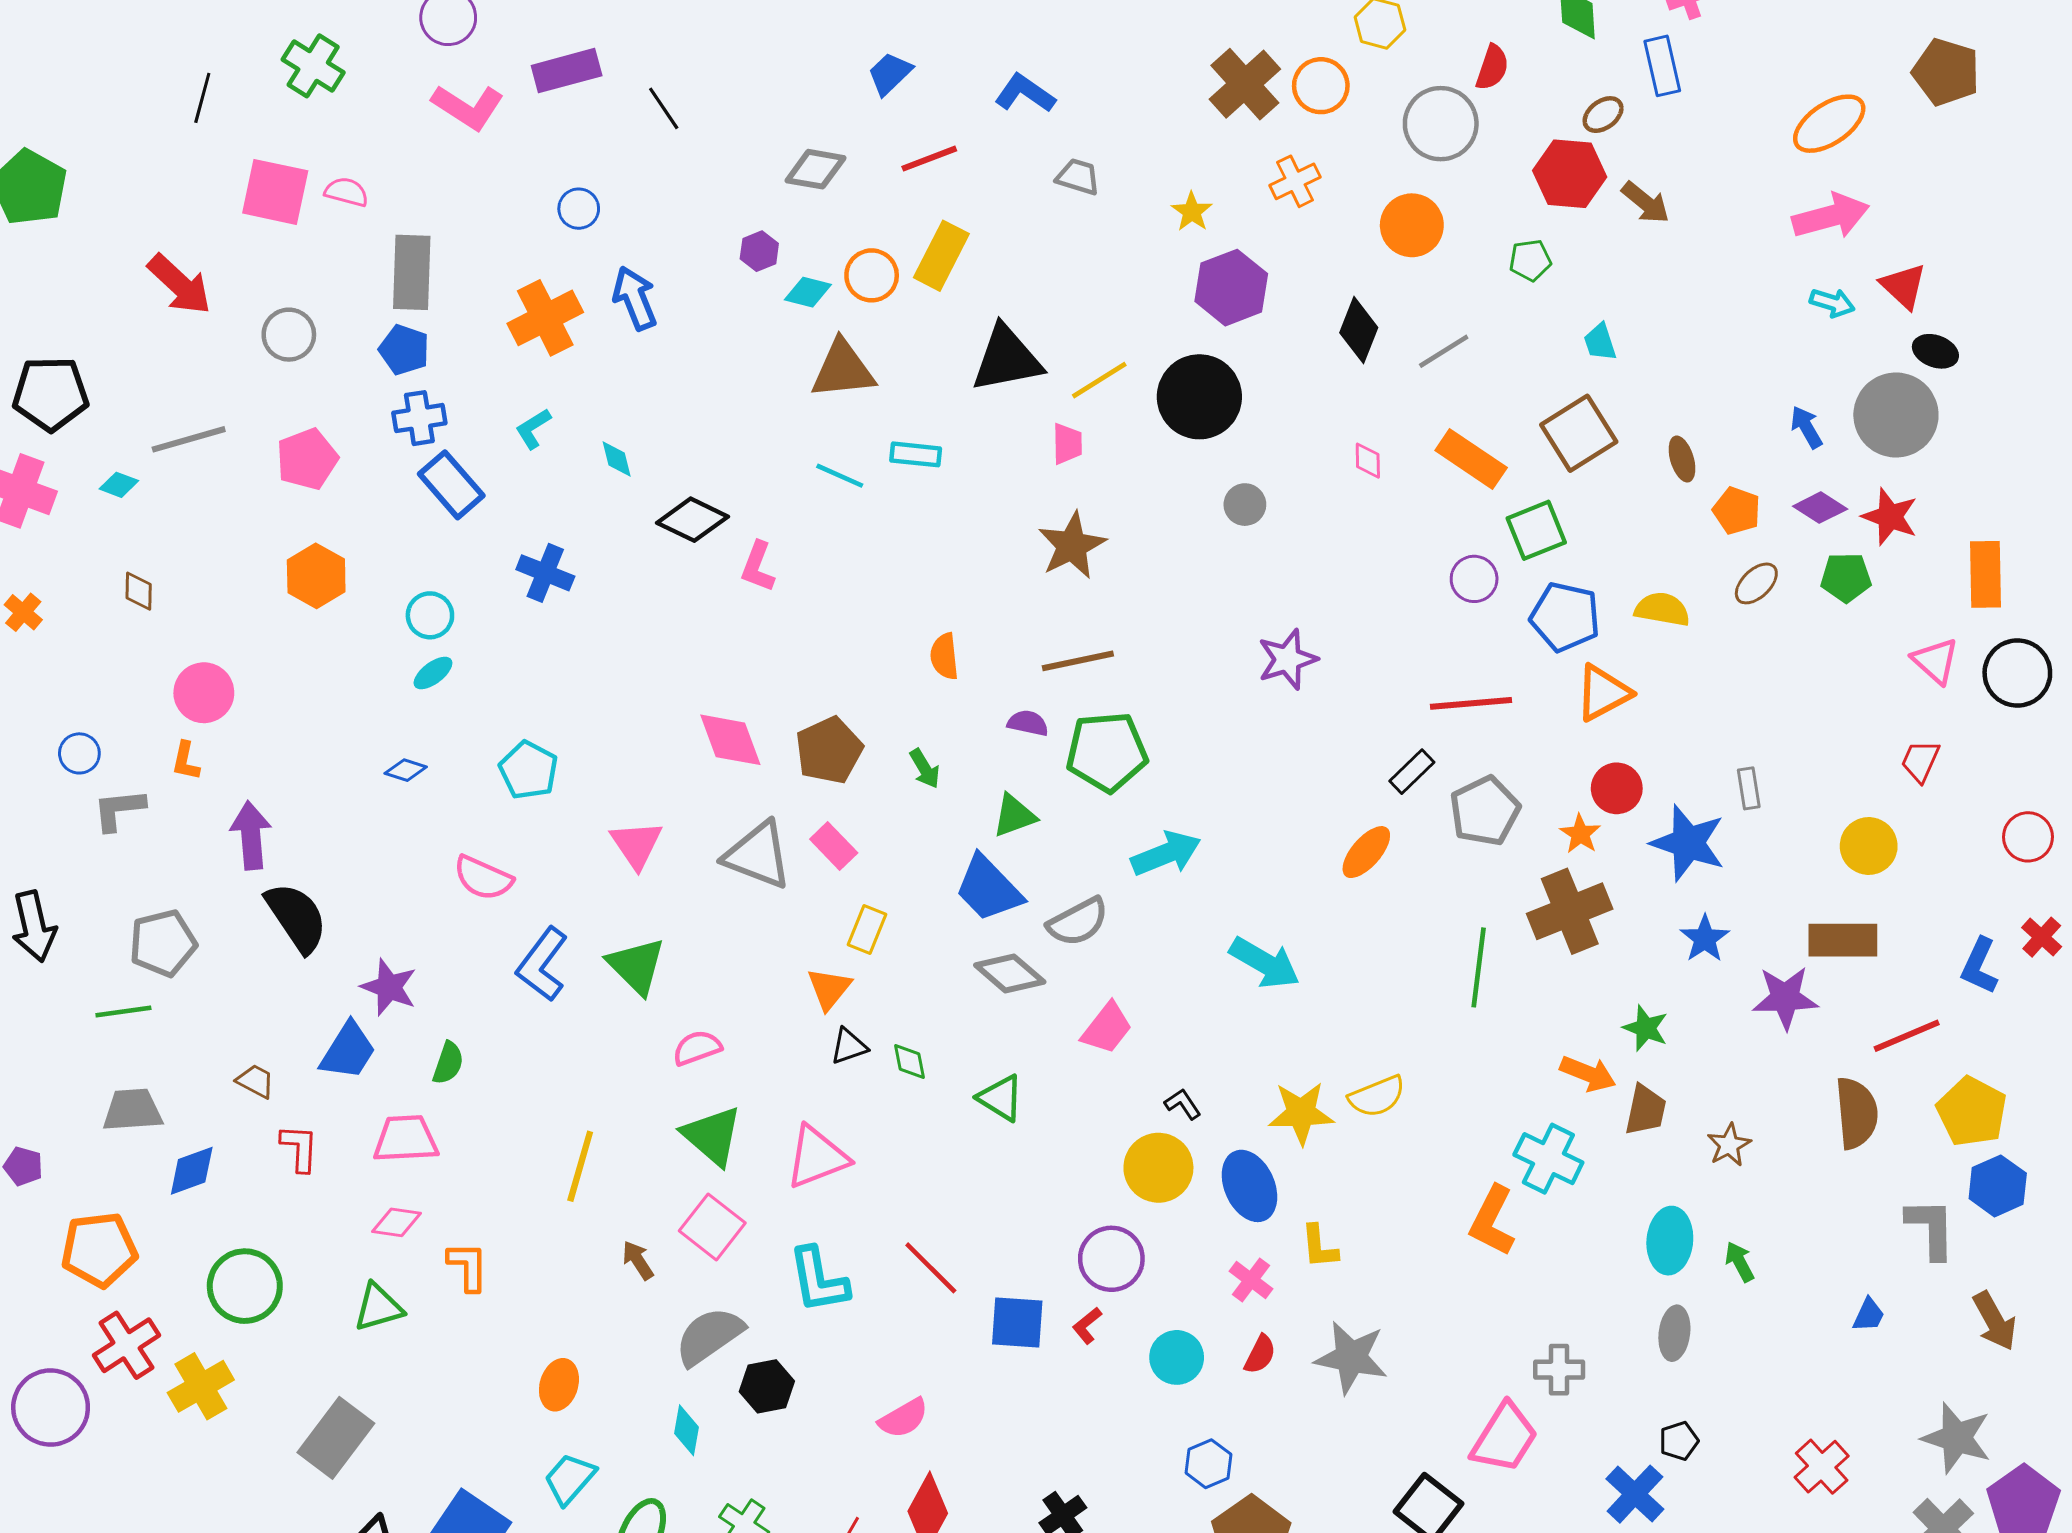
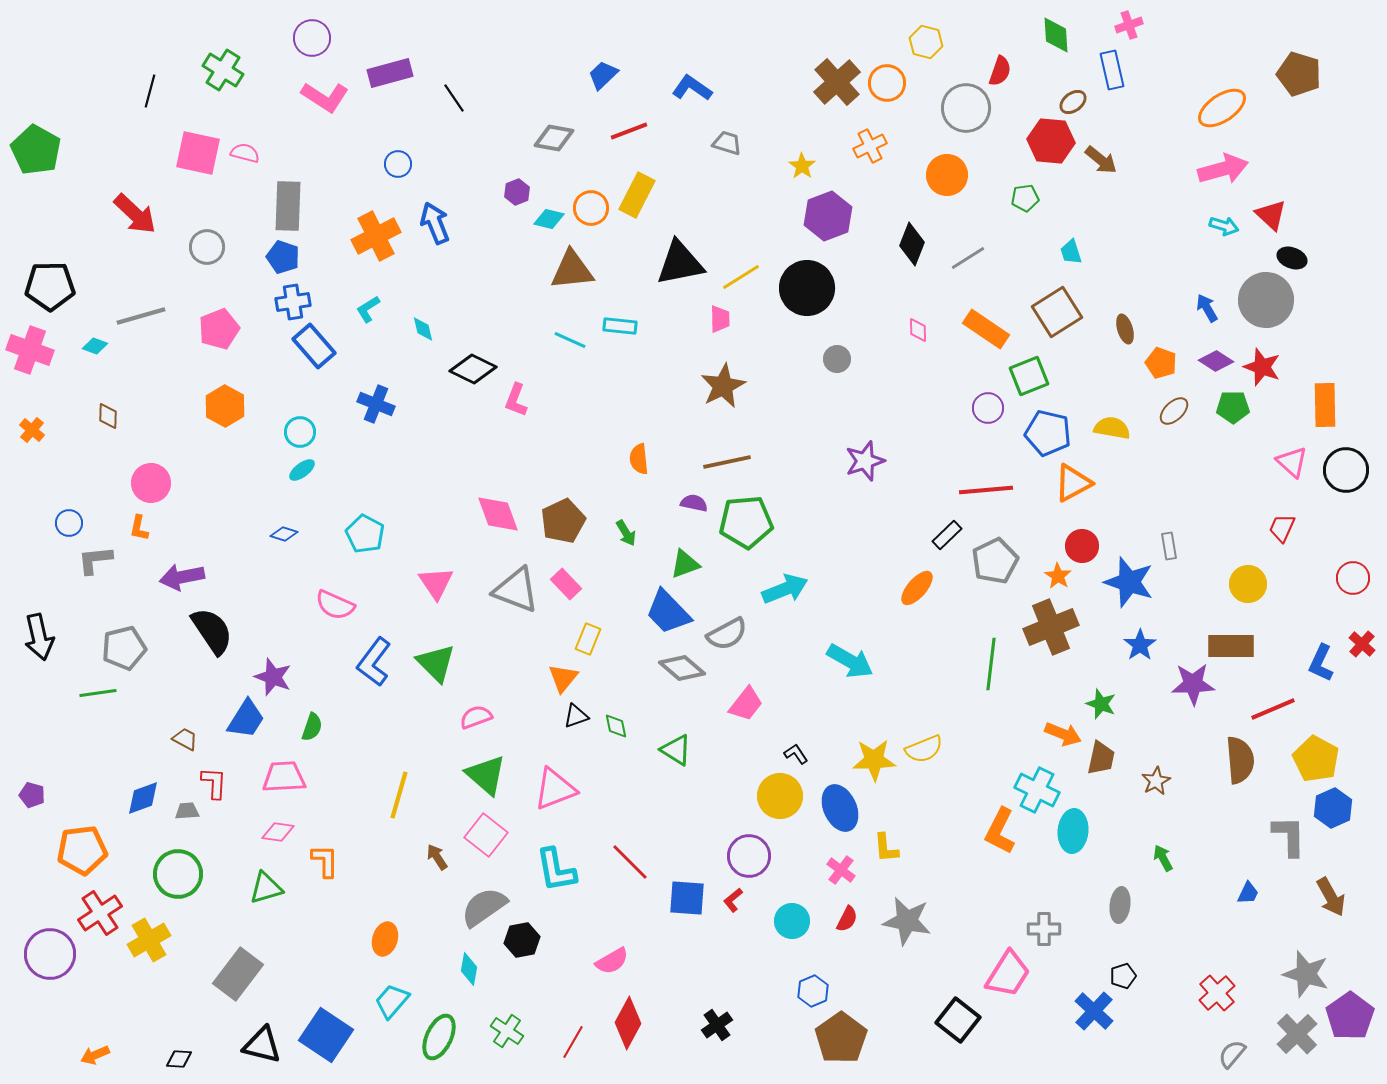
purple arrow: (251, 835) -> (182, 577), turned -96
gray trapezoid: (133, 1110) -> (187, 811), moved, size x0.6
cyan ellipse: (1670, 1241) -> (1073, 831), moved

